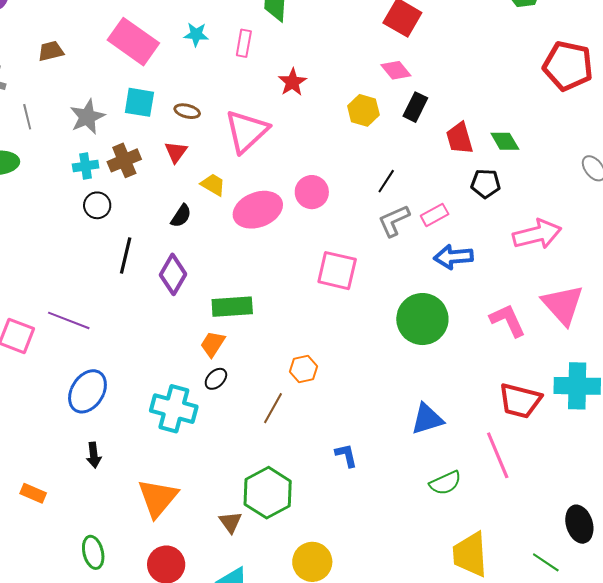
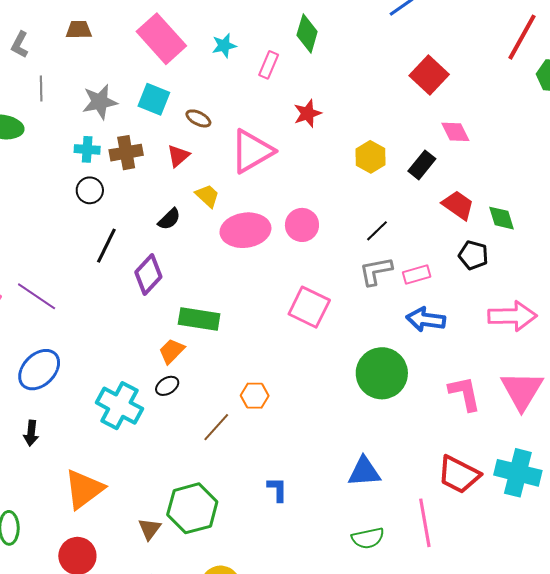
cyan star: (196, 34) -> (224, 46), turned -30
pink diamond: (396, 70) -> (455, 132), moved
red trapezoid: (460, 138) -> (458, 205), turned 128

